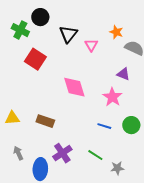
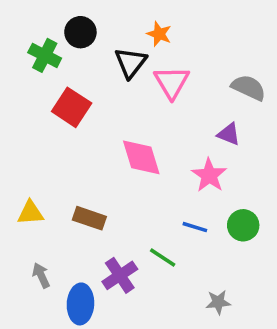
orange star: (116, 32) -> (159, 34), moved
pink triangle: (91, 45) -> (172, 82), size x1.5
green line: (95, 155) -> (163, 257), moved

